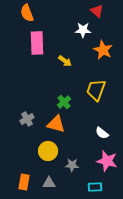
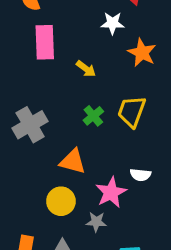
green cross: (64, 102) -> (93, 116), moved
gray cross: (27, 119) -> (30, 125), moved, size x1.6
white semicircle: (102, 133) -> (140, 175), turned -32
pink star: (107, 161) -> (111, 192), moved, turned 30

